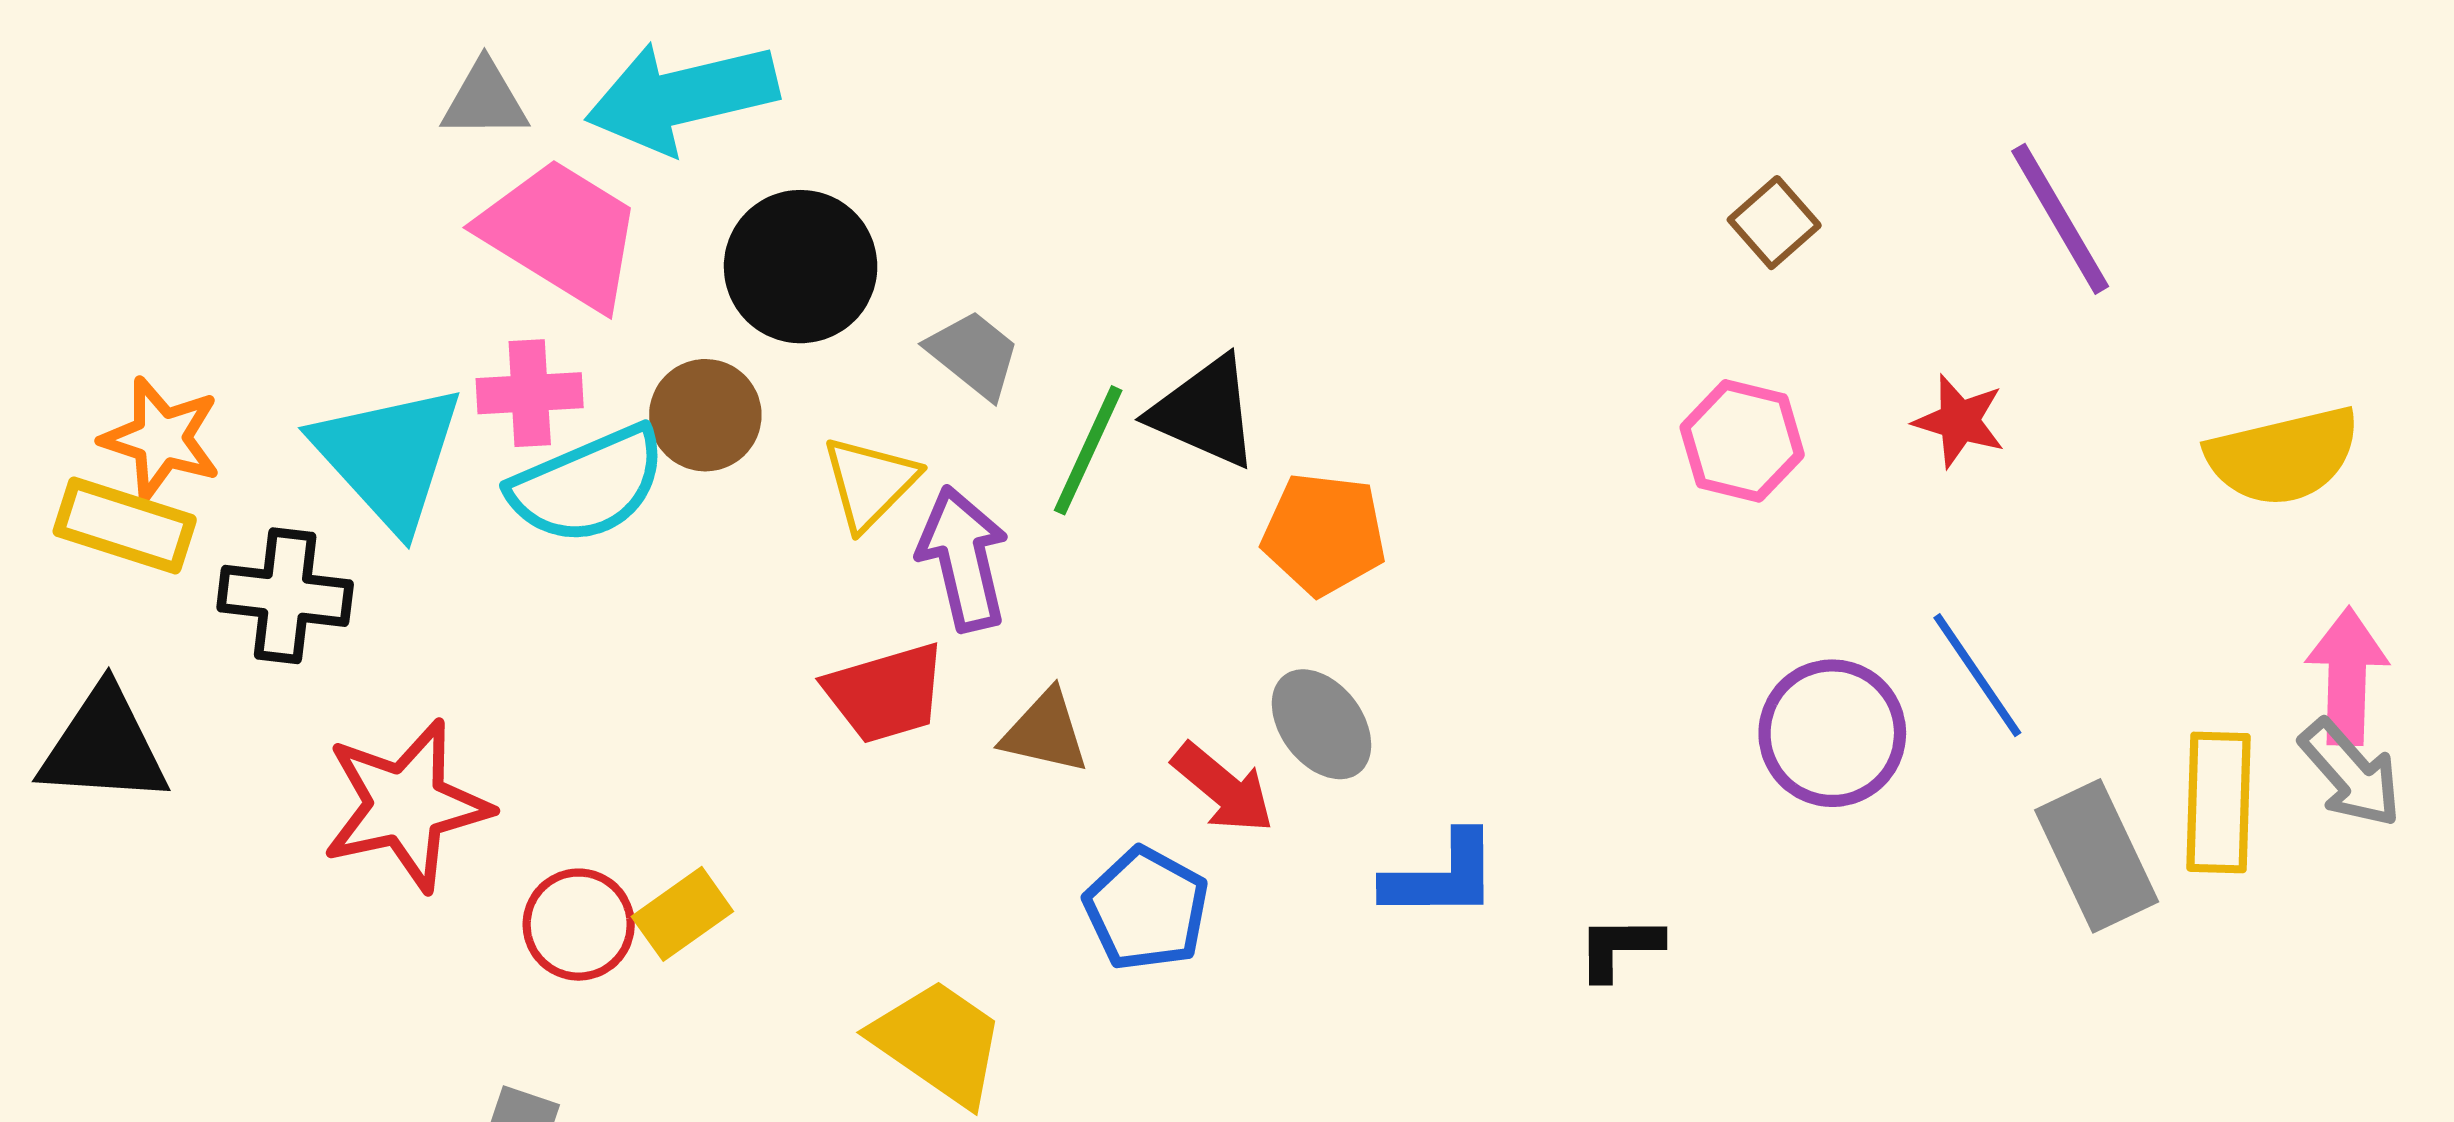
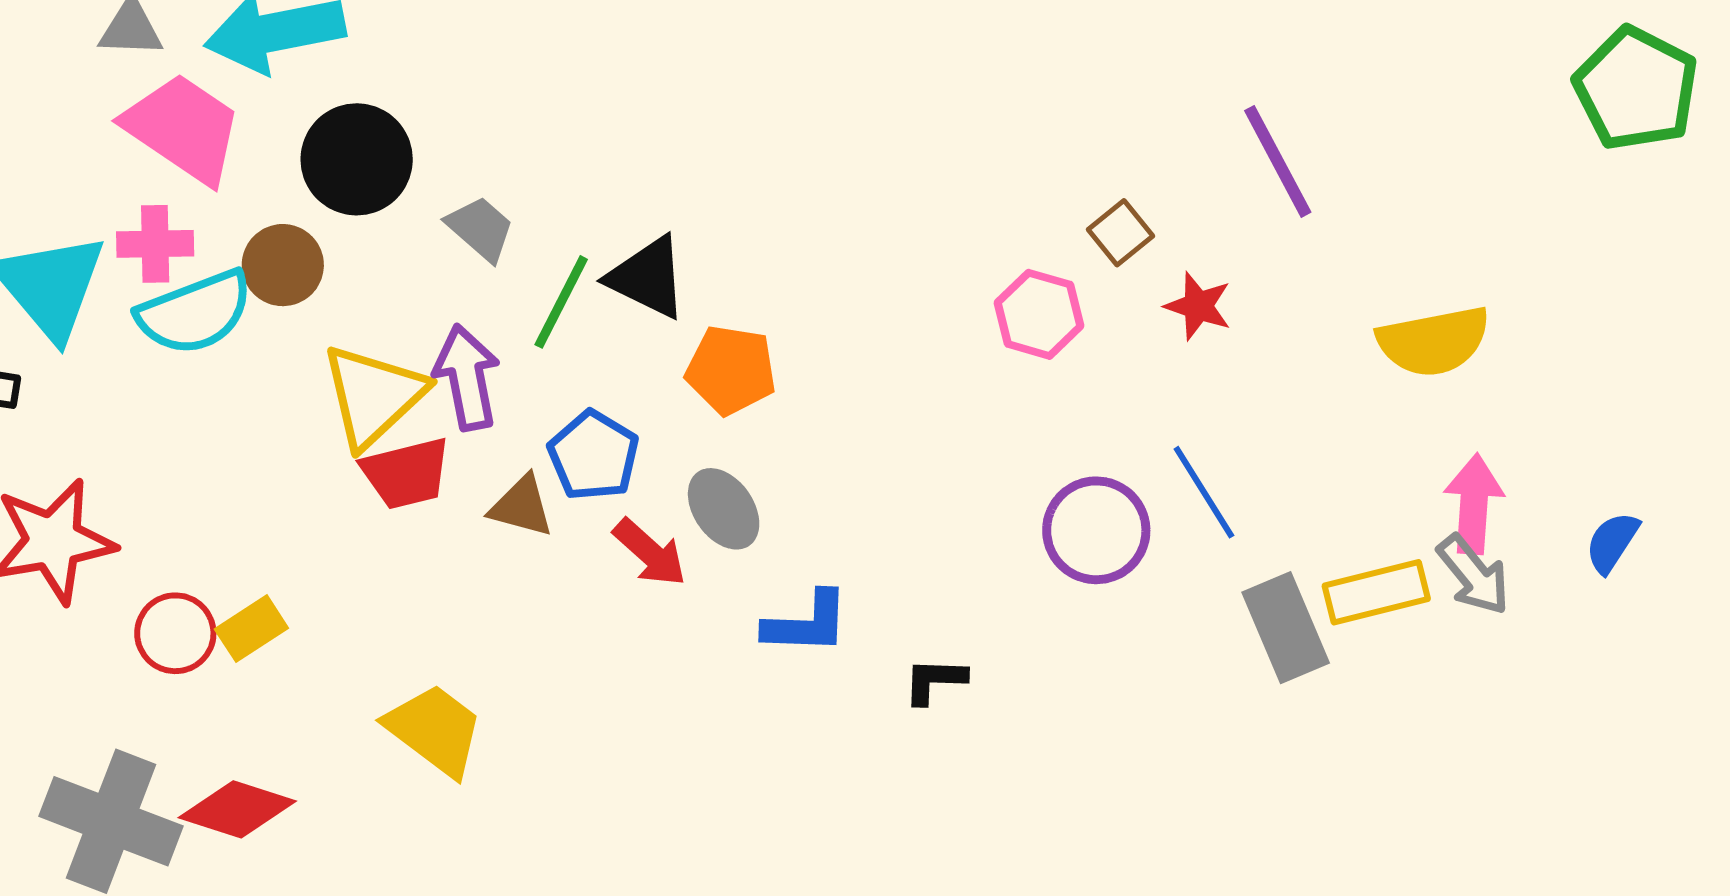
brown square: (1774, 223) -> (1120, 233), moved
yellow triangle: (870, 483) -> (374, 396), moved, size x1.5
yellow rectangle: (2219, 802) -> (1376, 592), turned 72
blue pentagon: (1146, 909) -> (593, 456), moved

